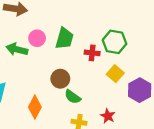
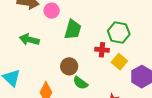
pink circle: (37, 38) -> (52, 11), moved
red cross: (92, 53) -> (102, 50), moved

